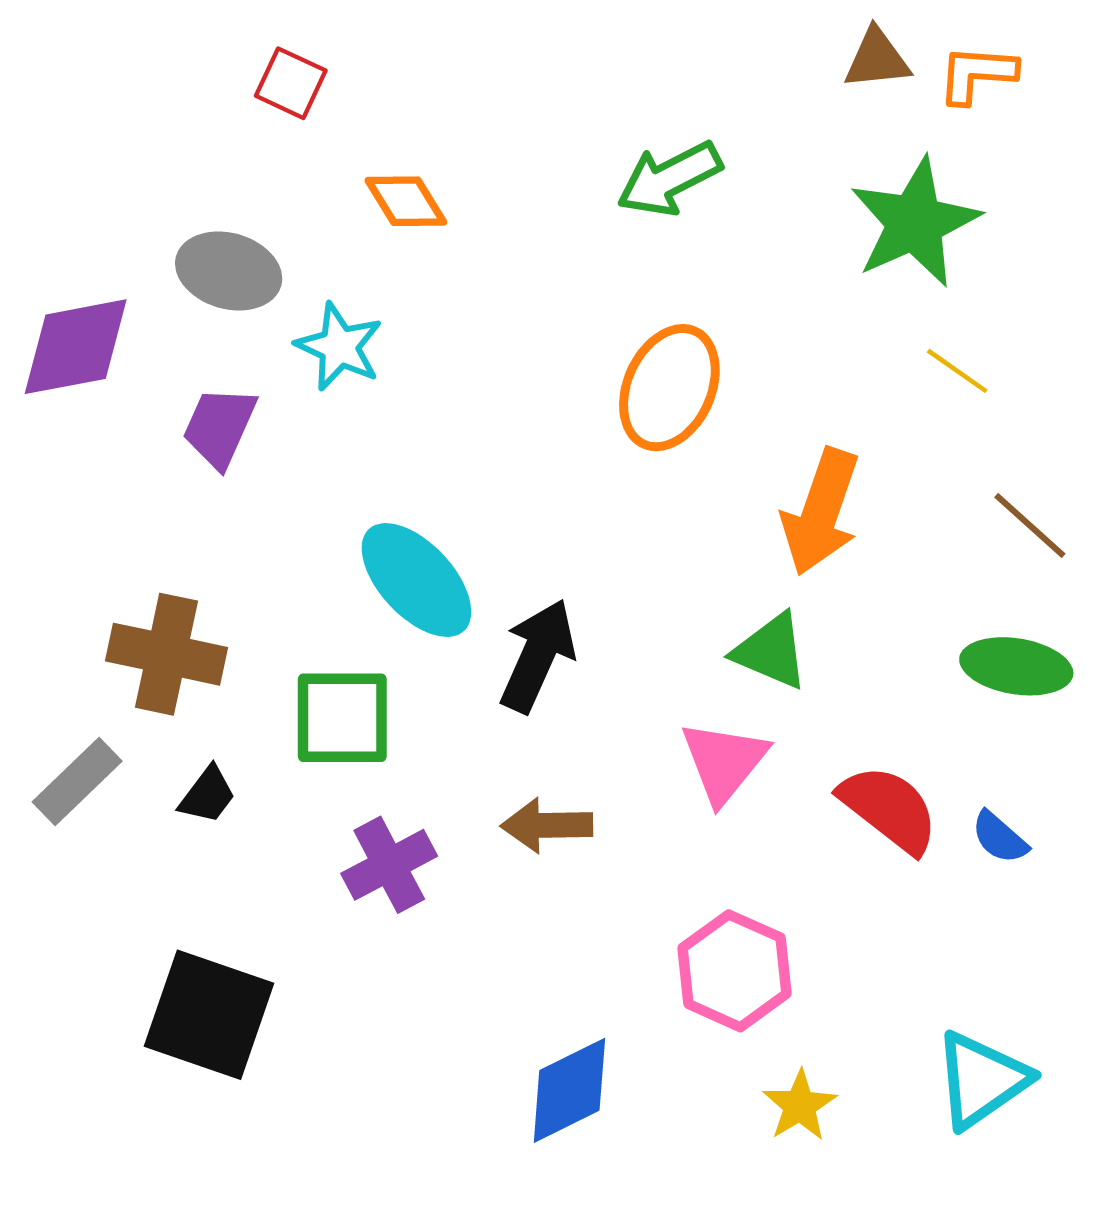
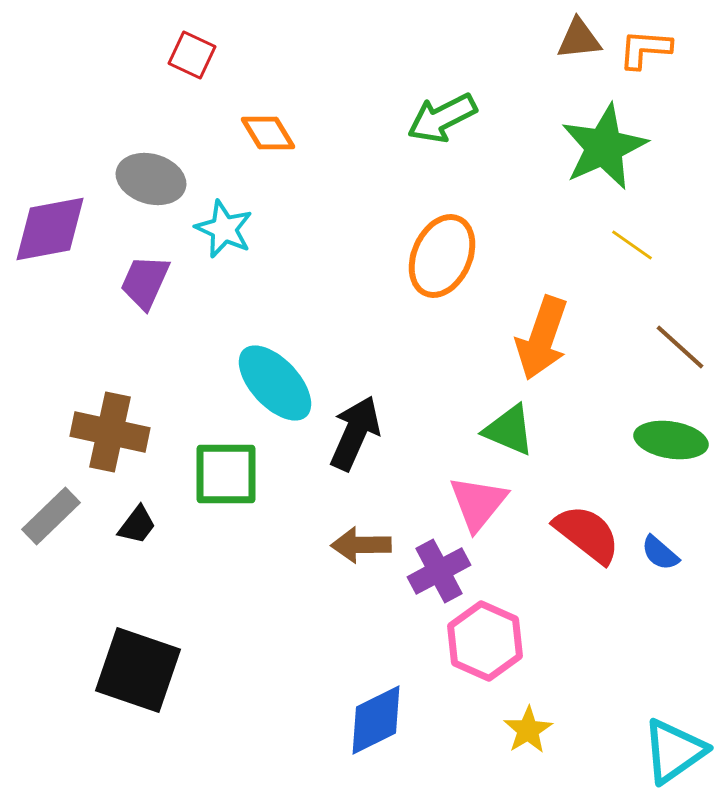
purple cross: (389, 865) -> (439, 571), moved
cyan triangle: (981, 1080) -> (674, 751), moved

